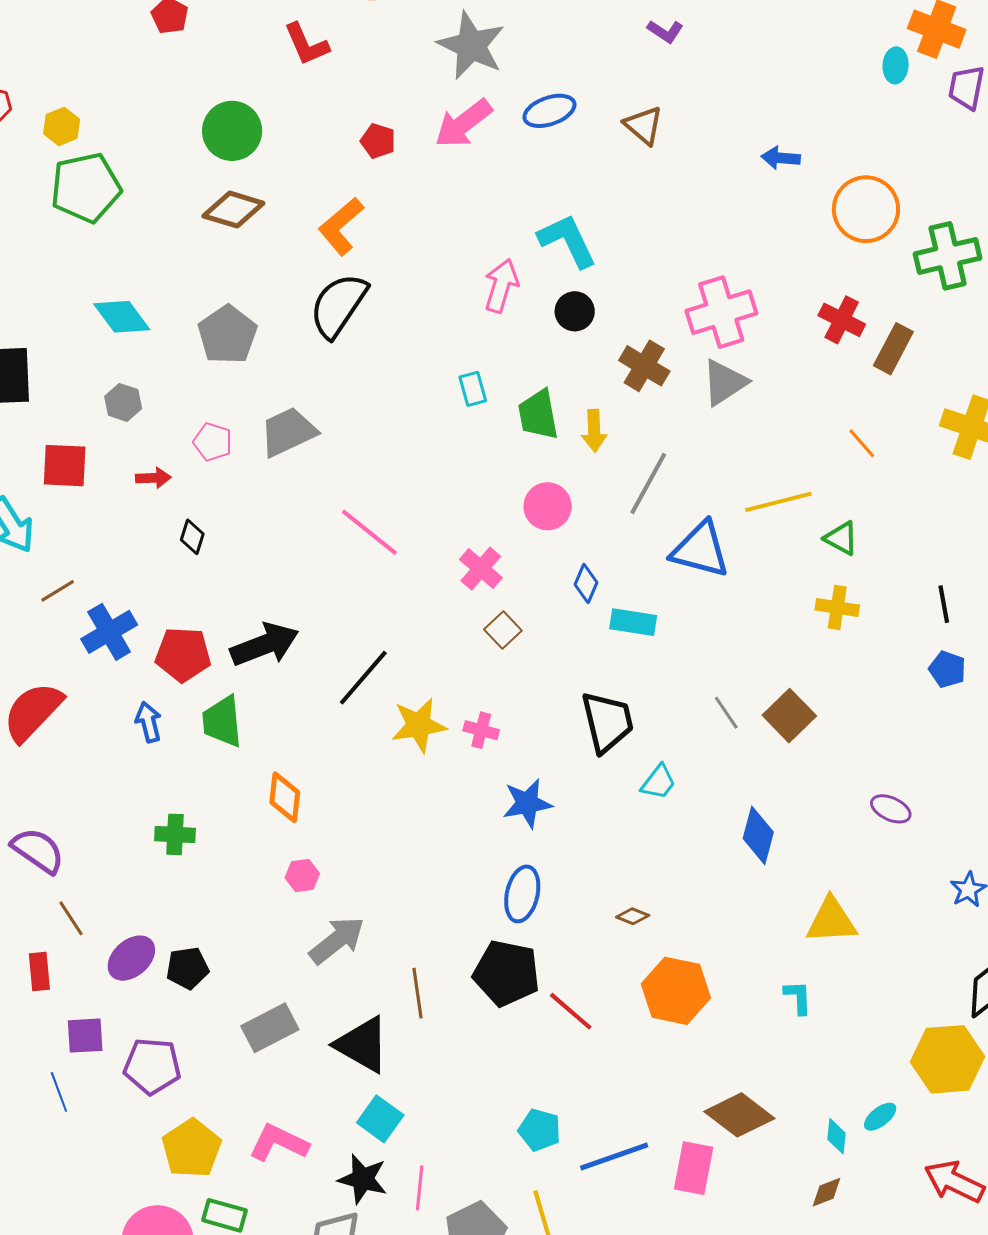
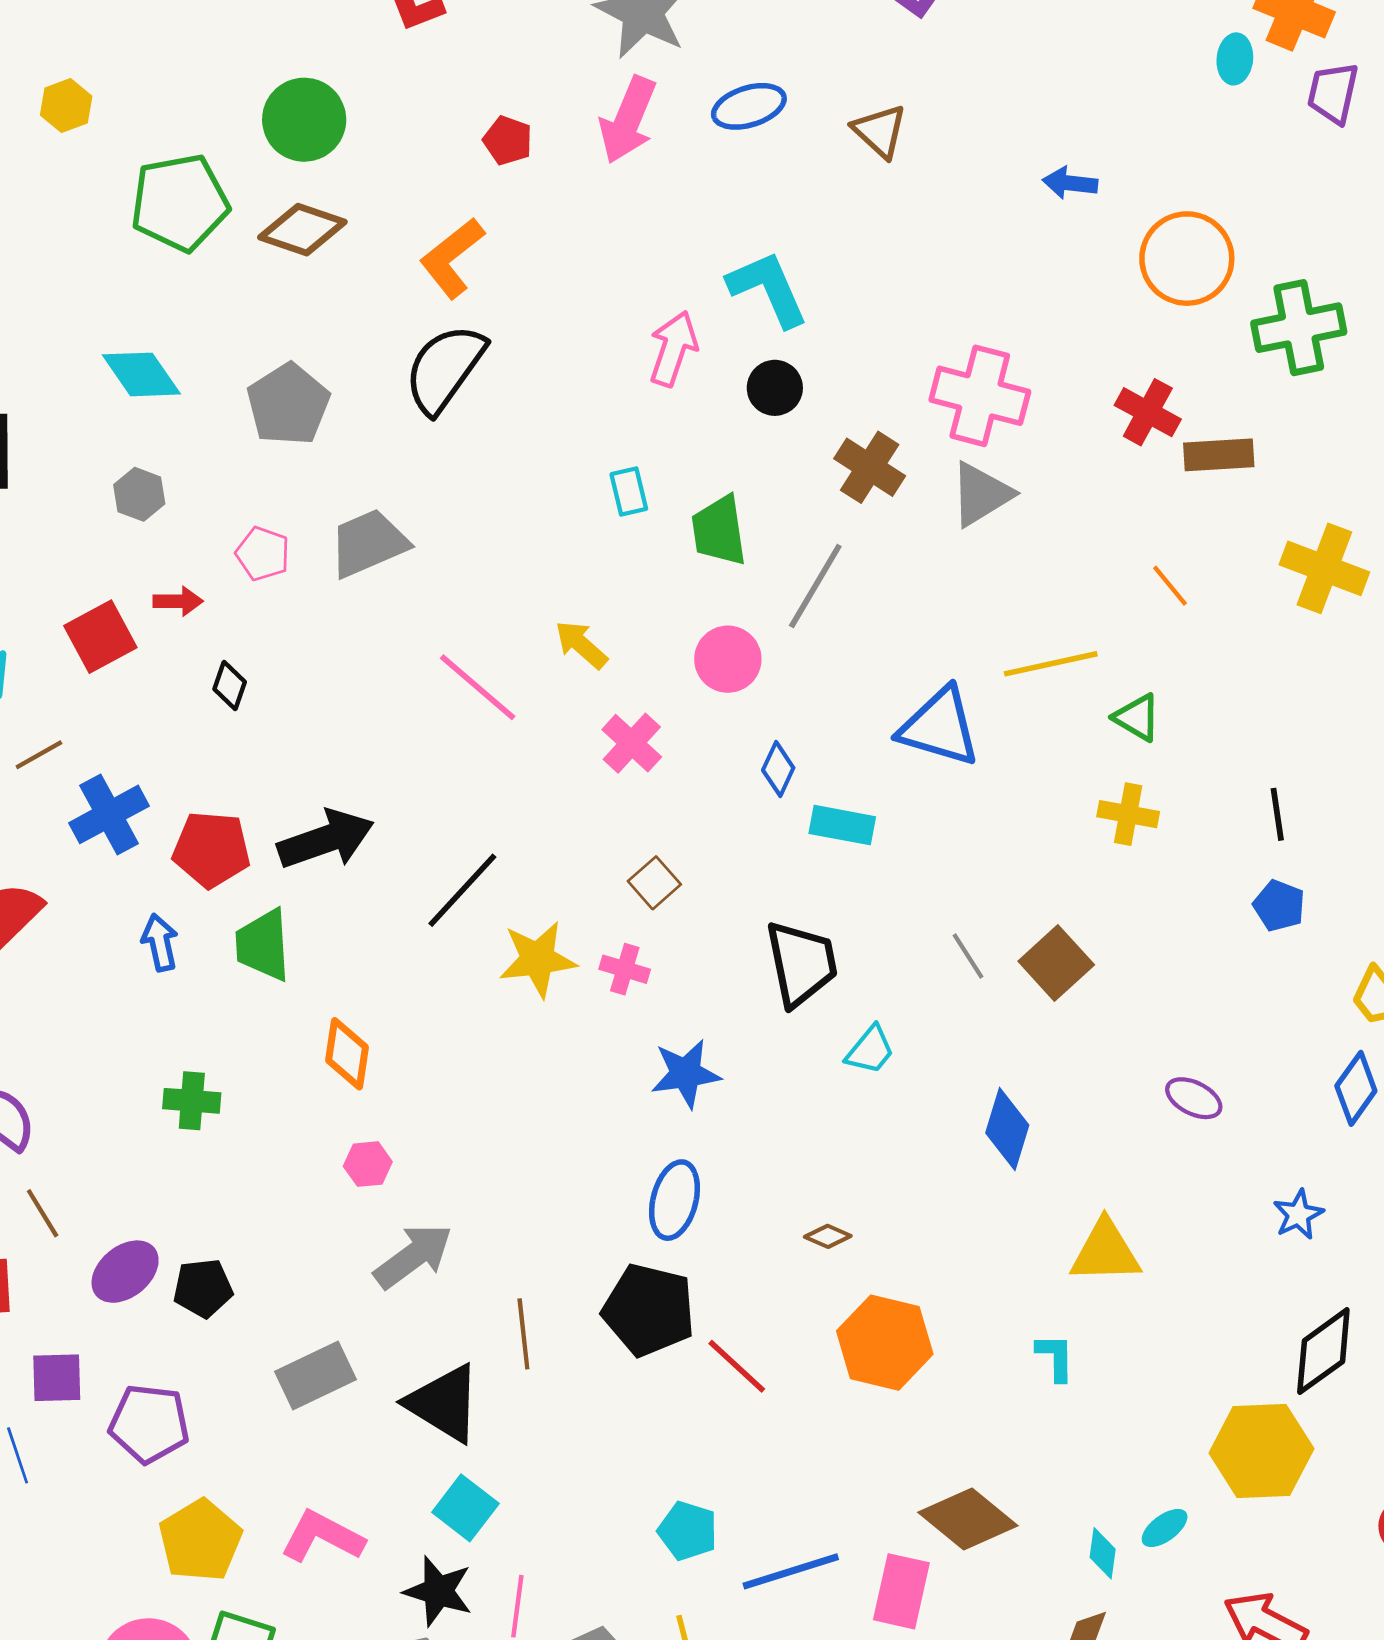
pink arrow: (463, 123) -> (628, 120), turned -32
green pentagon: (86, 188) -> (180, 203), moved
pink cross: (721, 312) -> (980, 396), turned 30
brown rectangle: (893, 349) -> (1219, 455), turned 57
yellow arrow: (594, 431) -> (581, 645), moved, turned 132
red square: (65, 466) -> (100, 637), moved, turned -33
gray line: (648, 483) -> (815, 586), moved
brown square: (503, 630) -> (654, 883), moved

